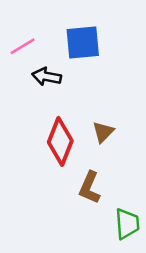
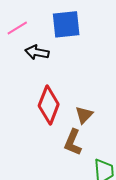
brown triangle: (103, 132) -> (84, 115), moved

